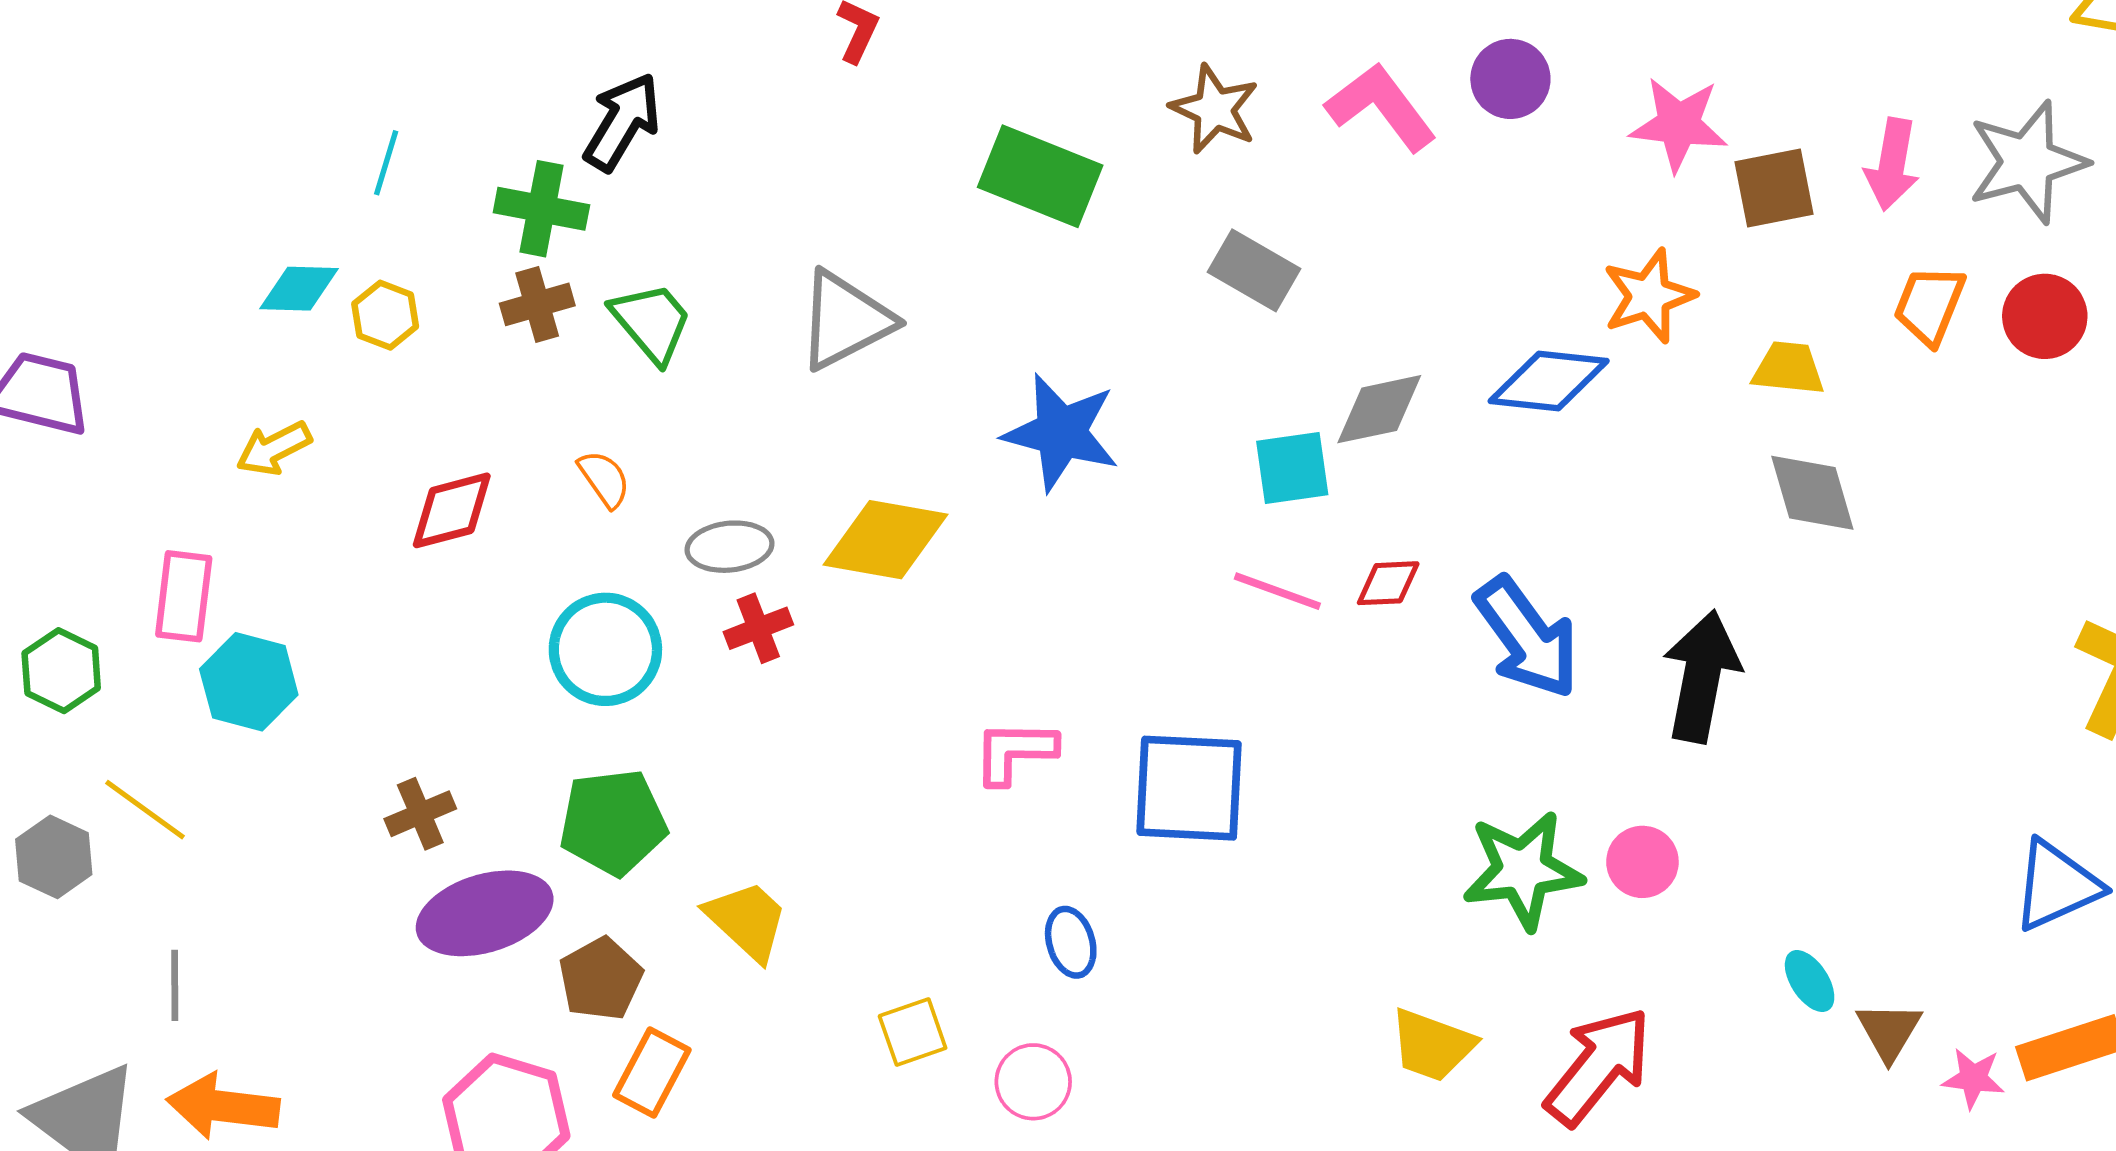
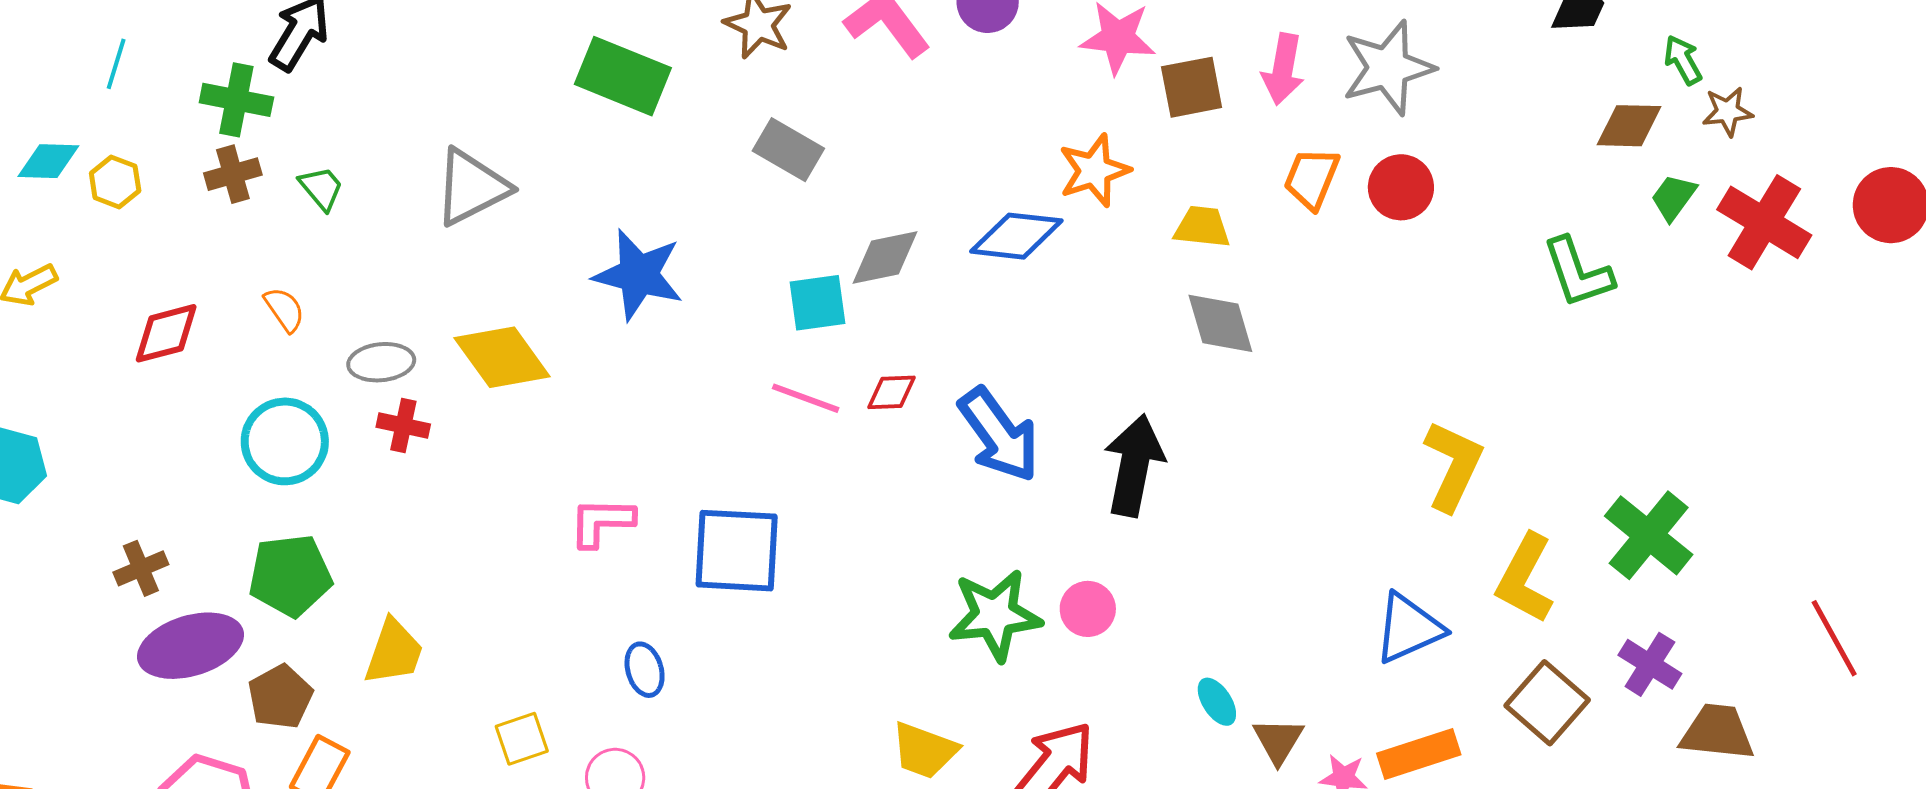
green trapezoid: (652, 322) -> (321, 188), size x0.7
yellow diamond: (885, 540) -> (502, 357), turned 44
red cross: (758, 628) -> (403, 426), turned 33
yellow trapezoid: (747, 921) -> (394, 652), turned 66

